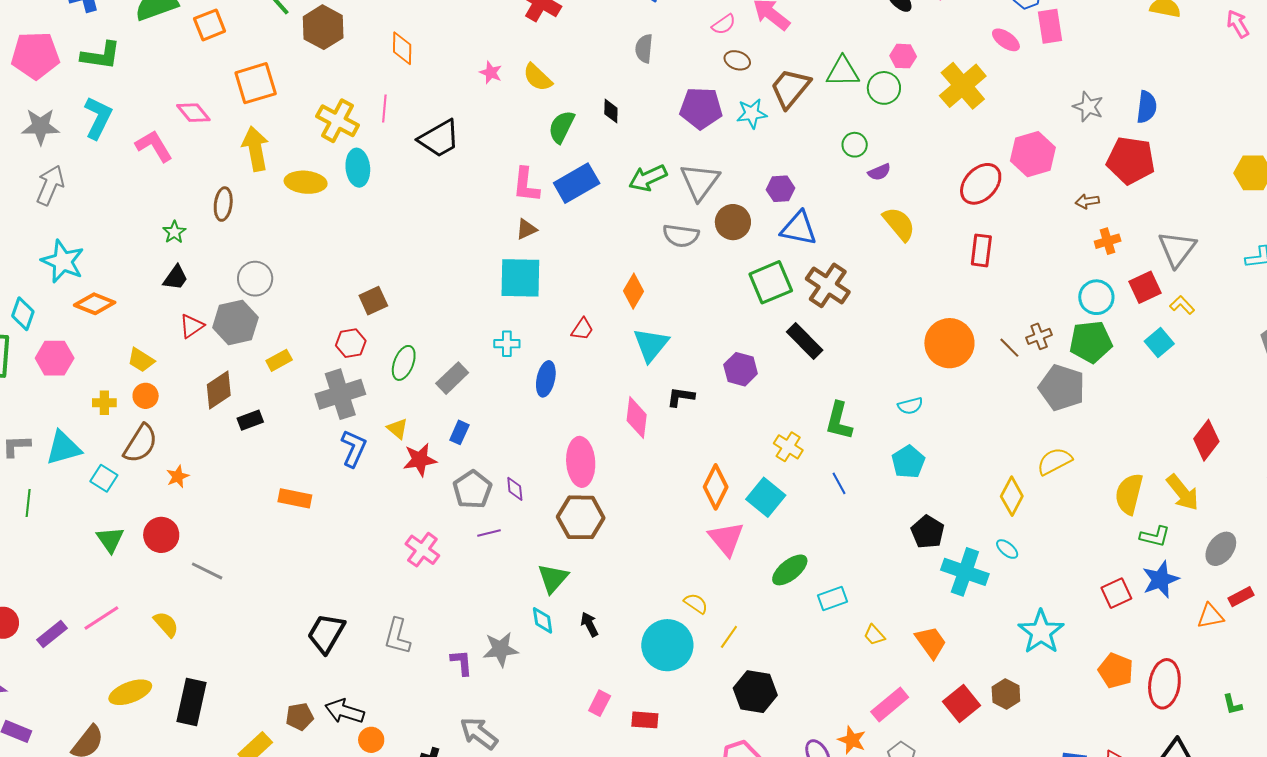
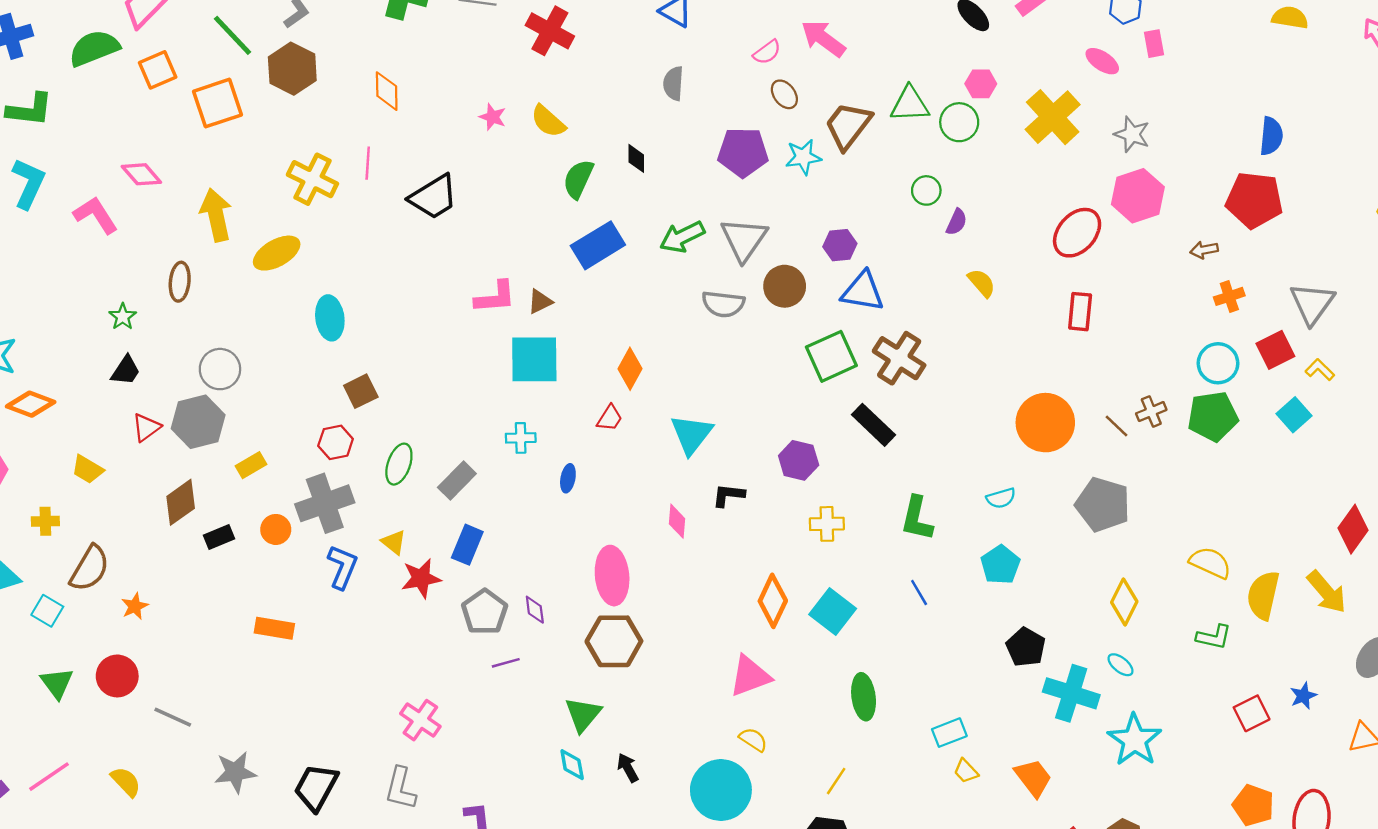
pink rectangle: (1050, 26) -> (1154, 44), size x0.7
brown ellipse: (737, 60) -> (784, 94), turned 35
orange square: (256, 83) -> (217, 103), moved
gray star: (1088, 107) -> (1132, 134), moved
cyan ellipse: (358, 168) -> (330, 318), moved
purple semicircle: (879, 172) -> (957, 222), turned -40
yellow ellipse: (306, 182) -> (277, 253), turned -33
pink L-shape: (526, 185) -> (495, 297), moved, turned -99
yellow semicircle: (899, 224) -> (982, 283), size x0.7
orange diamond: (634, 291) -> (630, 369), moved
blue ellipse: (546, 379) -> (568, 478), size x0.7
gray pentagon: (1062, 388) -> (1103, 505), moved
orange circle: (146, 396) -> (276, 529), moved
pink diamond: (637, 418) -> (677, 521), size x0.7
blue rectangle: (459, 432) -> (467, 545), size x1.4
yellow cross: (788, 447) -> (827, 524), moved, turned -32
yellow semicircle: (1055, 461) -> (1210, 563), moved, turned 54
green L-shape: (1155, 536) -> (1214, 637), moved
pink triangle: (726, 539) -> (750, 676), moved, turned 51
pink cross: (422, 550) -> (420, 720), moved
green ellipse: (790, 570) -> (864, 697), turned -57
blue star: (1161, 579) -> (1303, 696), size x0.6
cyan rectangle: (833, 599) -> (949, 733), moved
cyan star: (1041, 632) -> (1135, 740), moved
yellow line: (729, 637) -> (836, 781), moved
gray star: (501, 649) -> (235, 772), moved

